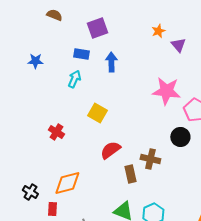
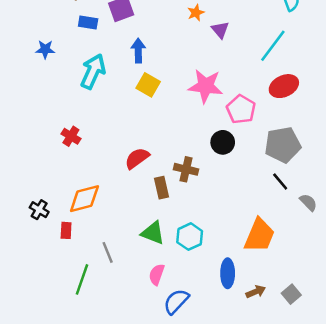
blue rectangle: (81, 54) -> (88, 22), moved
cyan arrow: (74, 79) -> (93, 71), size x1.6
yellow square: (97, 113) -> (148, 85), moved

